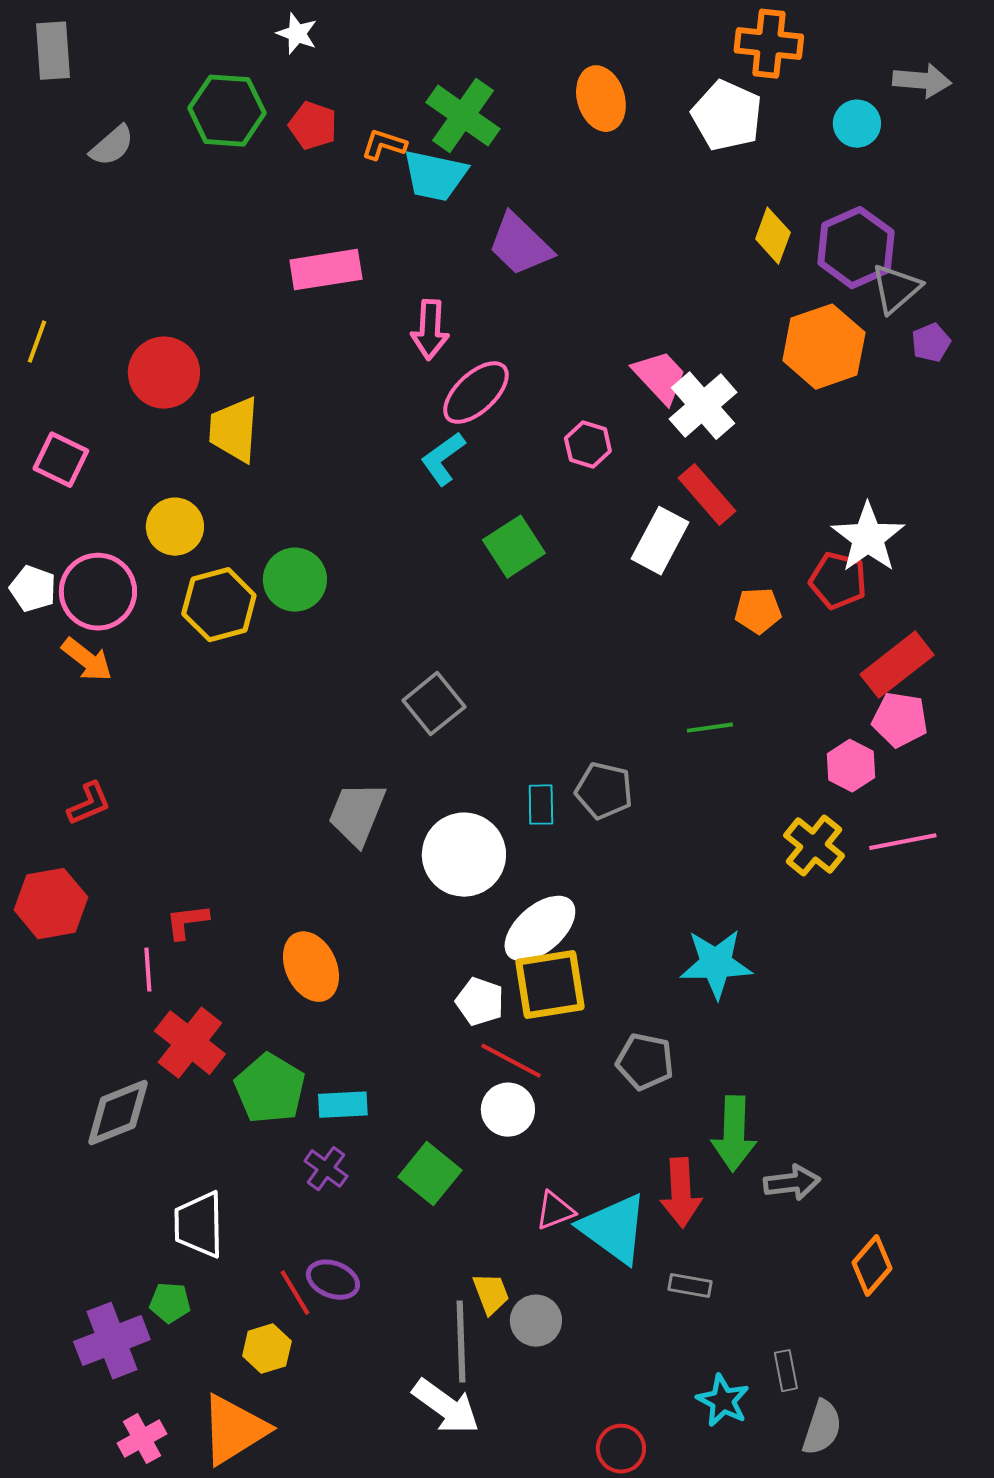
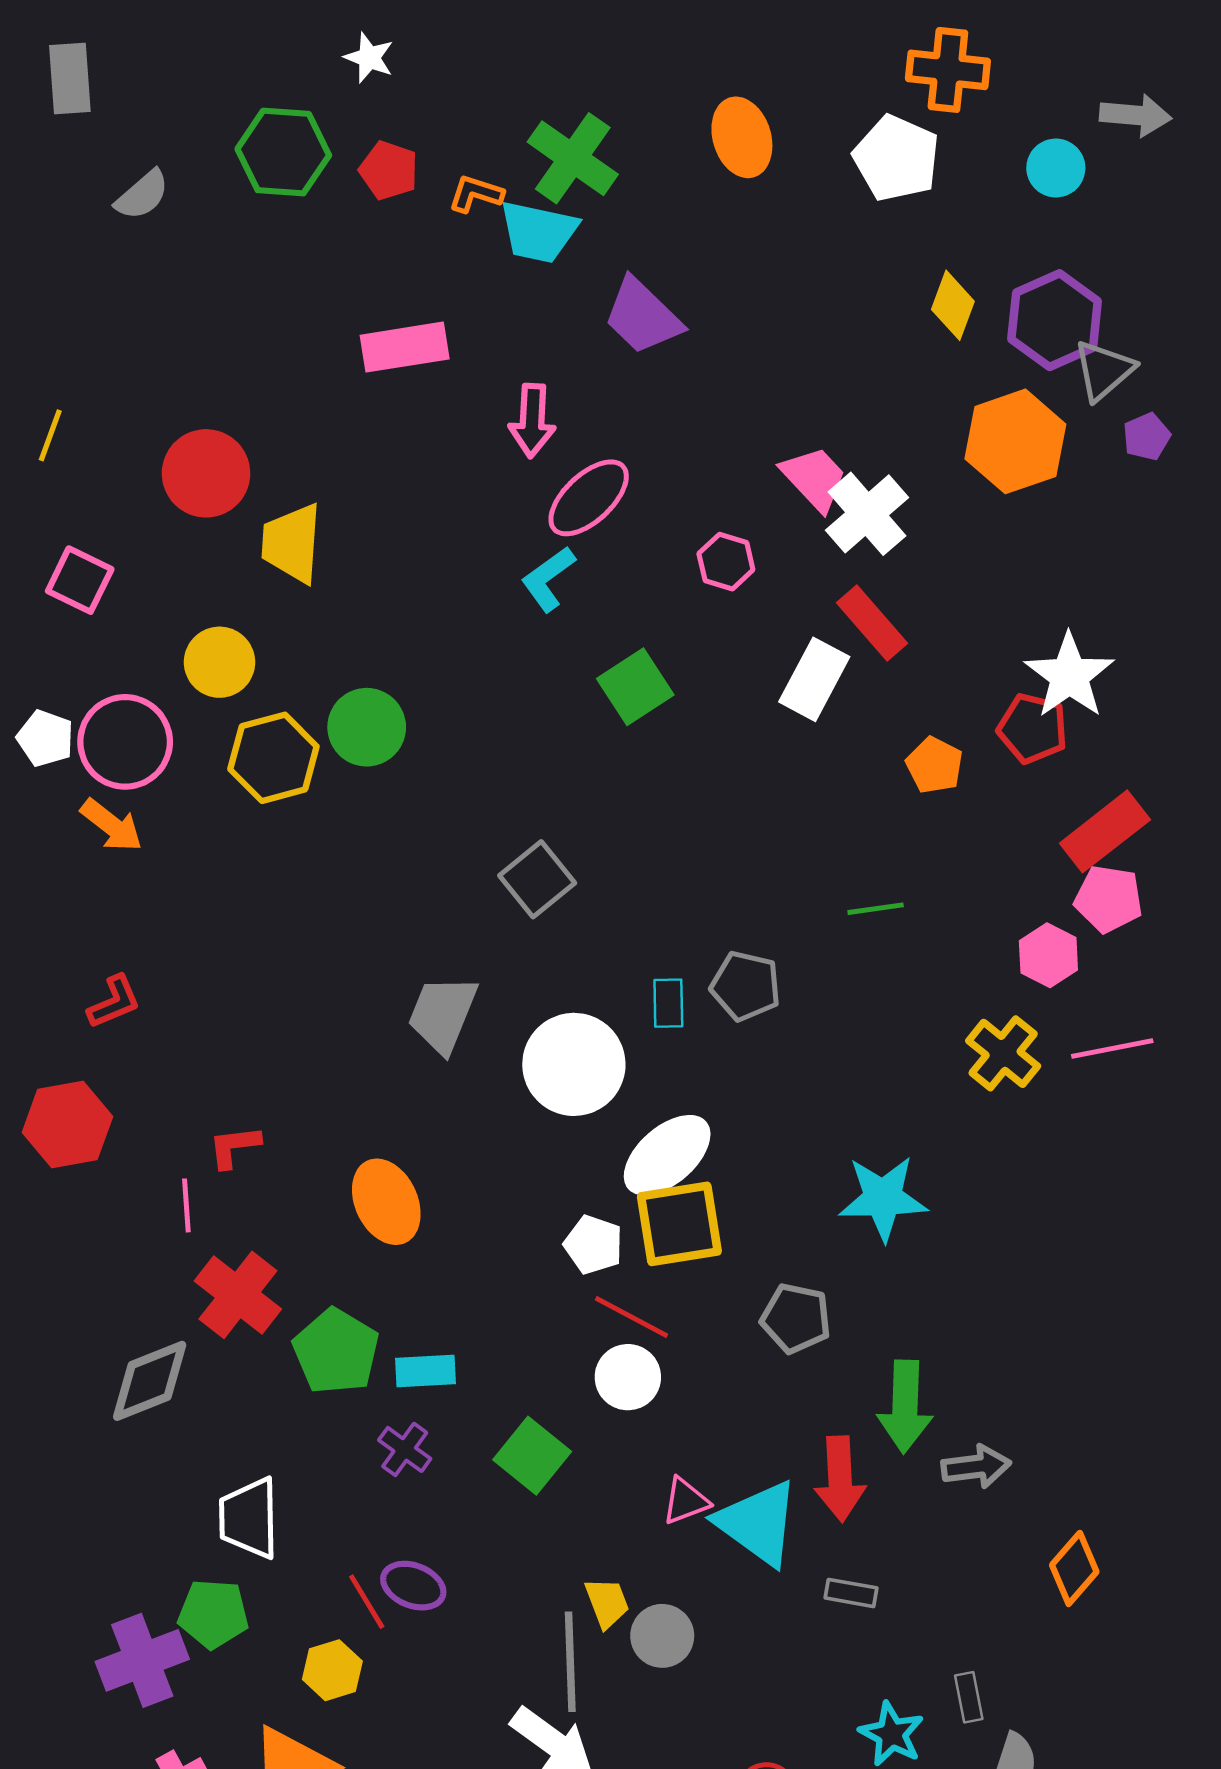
orange pentagon: (758, 611) -> (934, 765), turned 30
green pentagon: (170, 1303) -> (213, 1614), size x1.4

